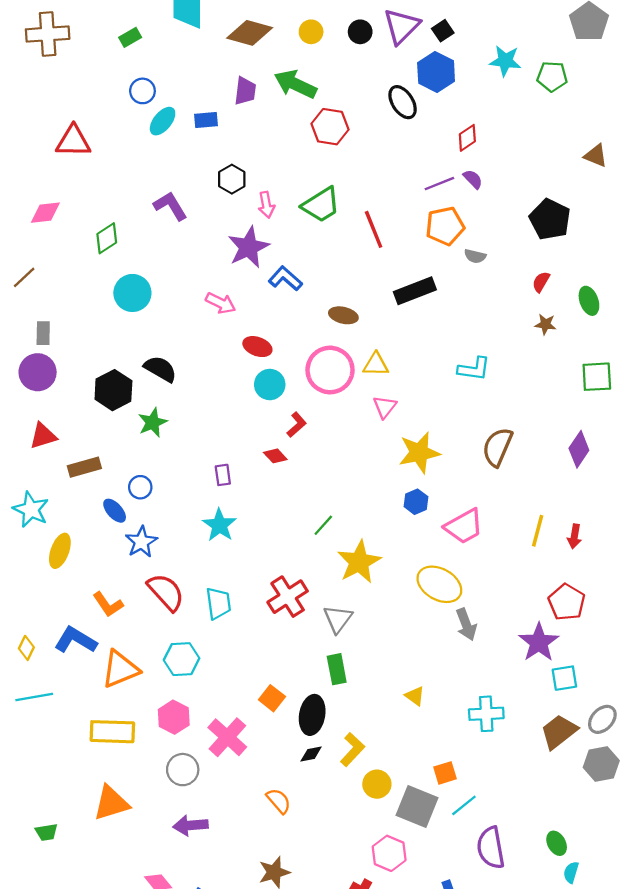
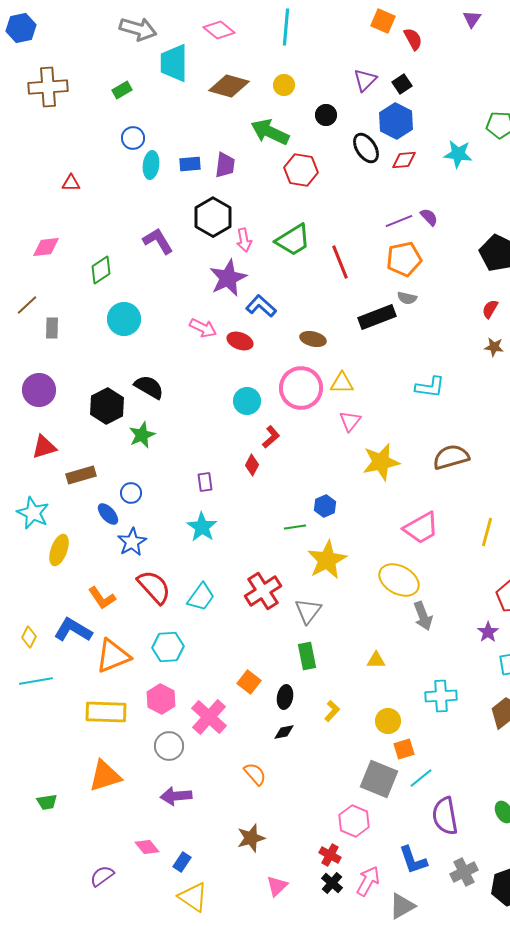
purple triangle: (401, 26) -> (365, 80), size x0.7
black circle: (360, 32) -> (326, 115), moved
cyan star: (505, 61) -> (458, 154), moved
purple trapezoid: (245, 91) -> (225, 165), moved
cyan ellipse: (163, 121) -> (151, 165), turned -32
red diamond: (467, 138) -> (404, 160), moved, turned 30
red triangle: (73, 141) -> (71, 183), size x0.6
black hexagon: (232, 179) -> (213, 217), size x1.5
gray semicircle: (475, 256) -> (407, 298), moved
gray rectangle: (43, 333) -> (52, 328), moved
red ellipse: (257, 347) -> (240, 341), moved
brown semicircle: (497, 447) -> (451, 457), turned 51
red diamond: (275, 456) -> (252, 465), turned 70
blue hexagon: (416, 502) -> (325, 506), moved
green line: (323, 525) -> (295, 527), turned 40
cyan trapezoid: (218, 603) -> (201, 597), turned 44
purple star: (539, 642) -> (488, 632), size x0.6
yellow triangle: (415, 696) -> (376, 660), moved, turned -36
black ellipse: (312, 715) -> (285, 697), size x0.7
yellow L-shape: (352, 750) -> (332, 711), moved, size x0.7
yellow circle: (377, 784) -> (388, 721), moved

